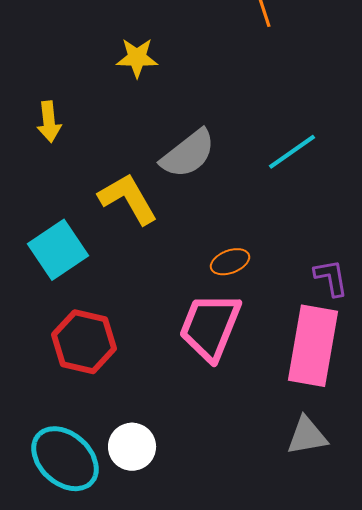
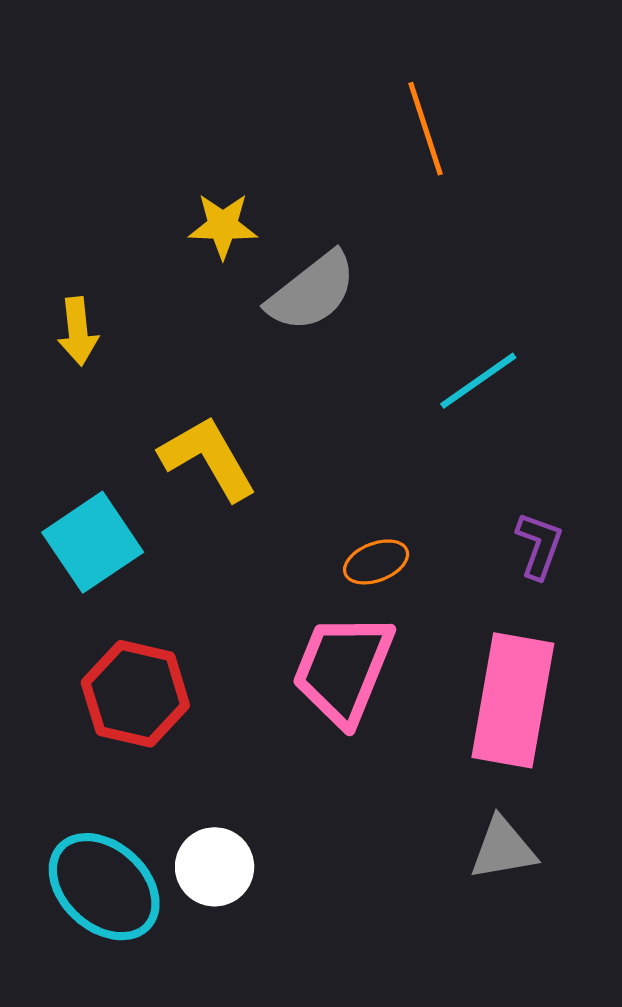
gray semicircle: (188, 154) -> (312, 292), moved
purple L-shape: (331, 278) -> (539, 545), moved, turned 30

